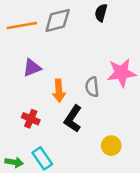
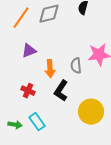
orange line: (22, 26) -> (21, 18), turned -45
yellow circle: (111, 146) -> (91, 112), size x1.6

